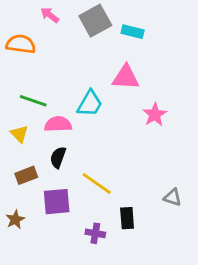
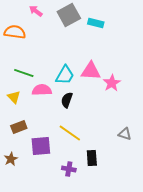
pink triangle: (126, 77) -> (91, 71), moved
black semicircle: (58, 157) -> (67, 100), moved
gray triangle: (173, 197) -> (125, 134), moved

